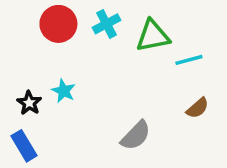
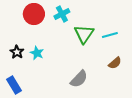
green triangle: (153, 36) -> (84, 34), moved, turned -45
black star: (29, 103) -> (17, 52), moved

